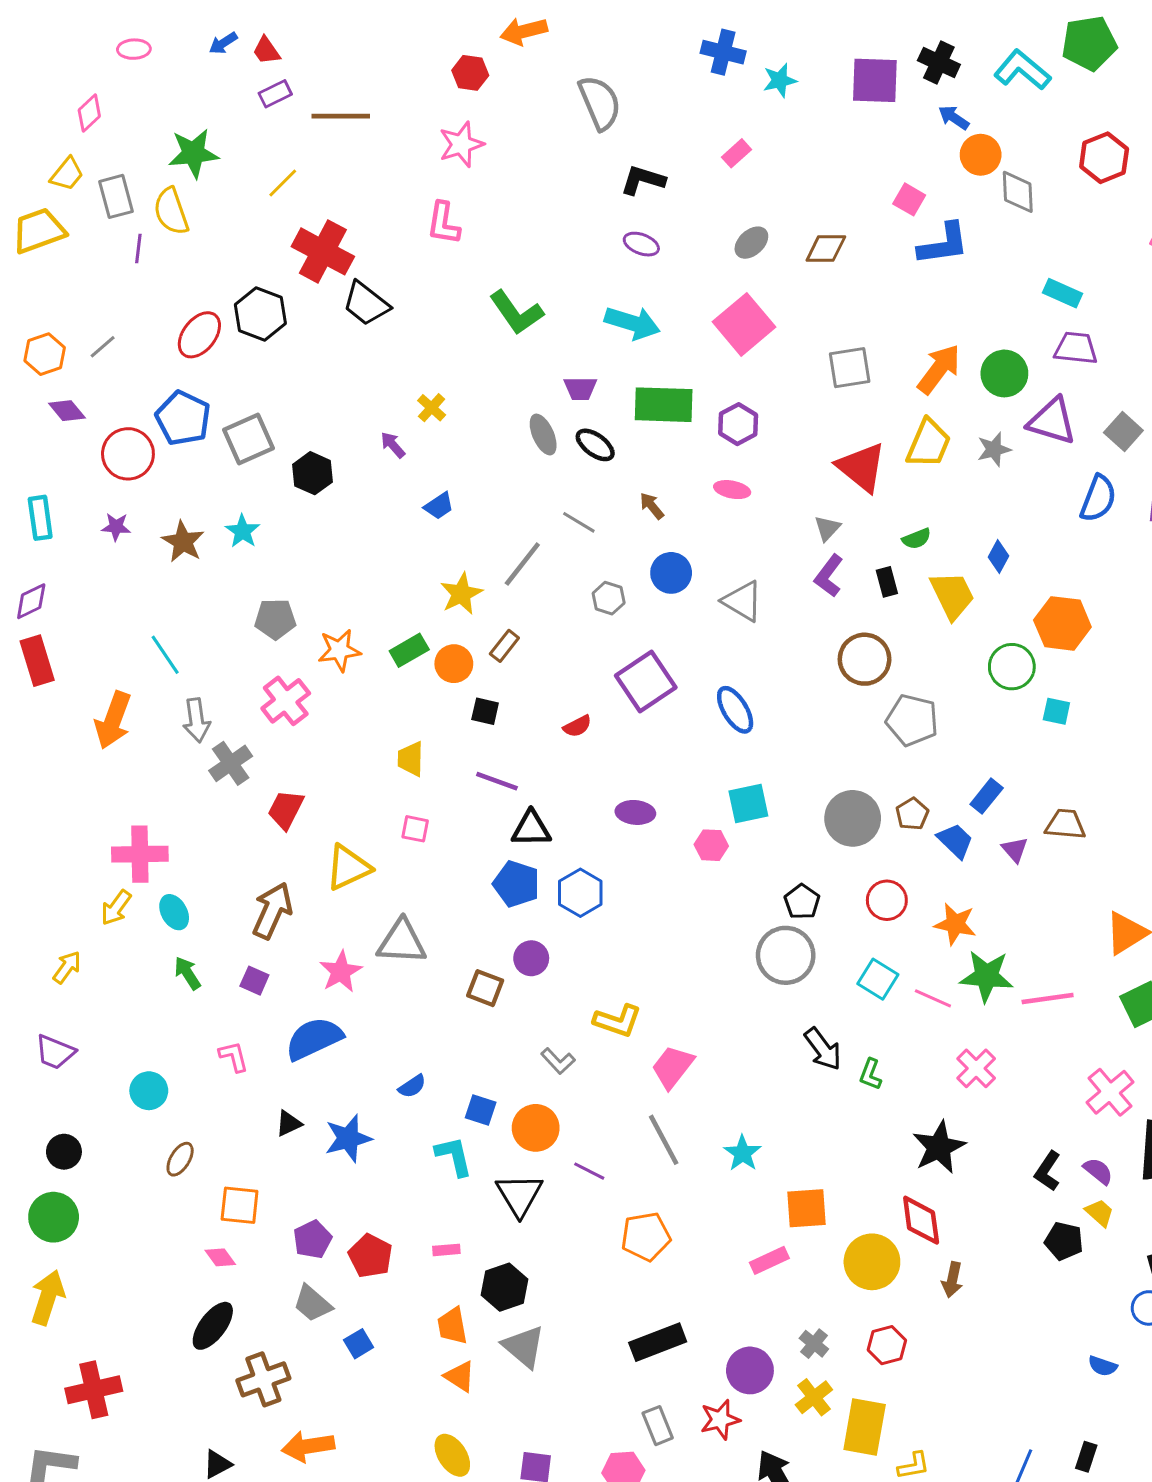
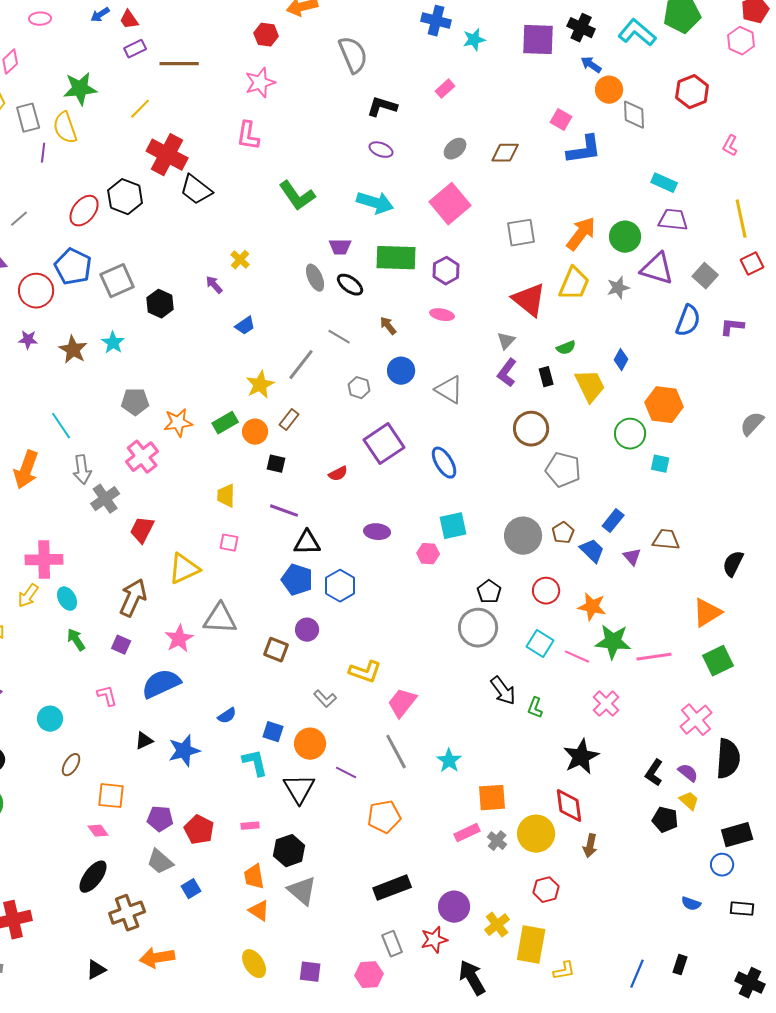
purple pentagon: (312, 1240) -> (160, 819), turned 30
gray cross: (814, 1344) -> (497, 841), moved

